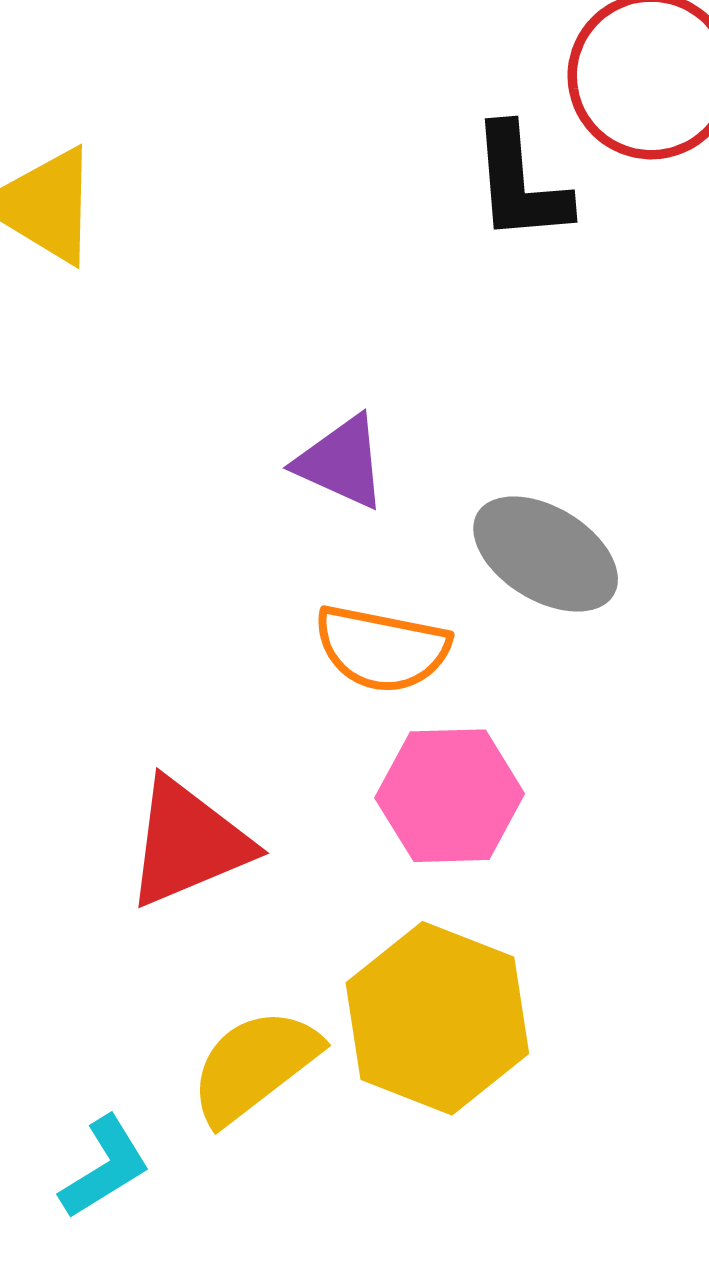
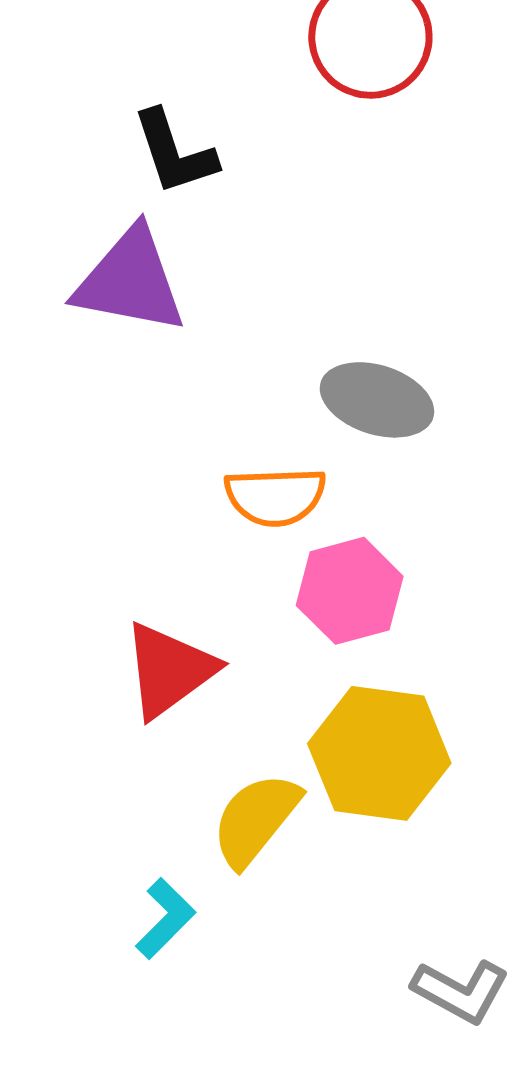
black L-shape: (520, 184) -> (174, 152), moved
purple triangle: (341, 462) -> (130, 281), moved, size x1.6

